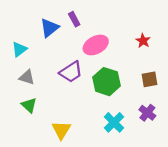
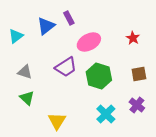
cyan triangle: (19, 49) -> (16, 36), moved

